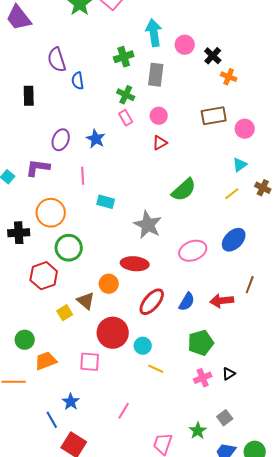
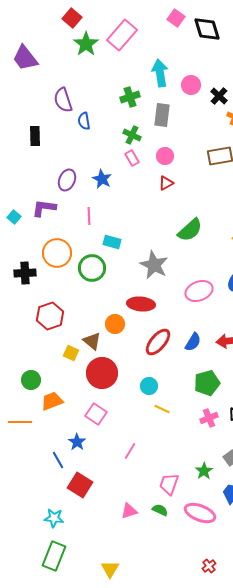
green circle: (69, 248) -> (92, 268), moved
yellow square: (65, 313) -> (71, 353), turned -35
red circle: (113, 333) -> (102, 373), moved
pink square: (90, 362) -> (96, 414), moved, turned 30

